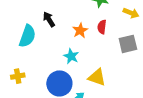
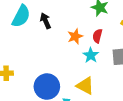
cyan semicircle: (27, 36) -> (21, 16), moved
cyan star: (71, 56) -> (91, 55), moved

